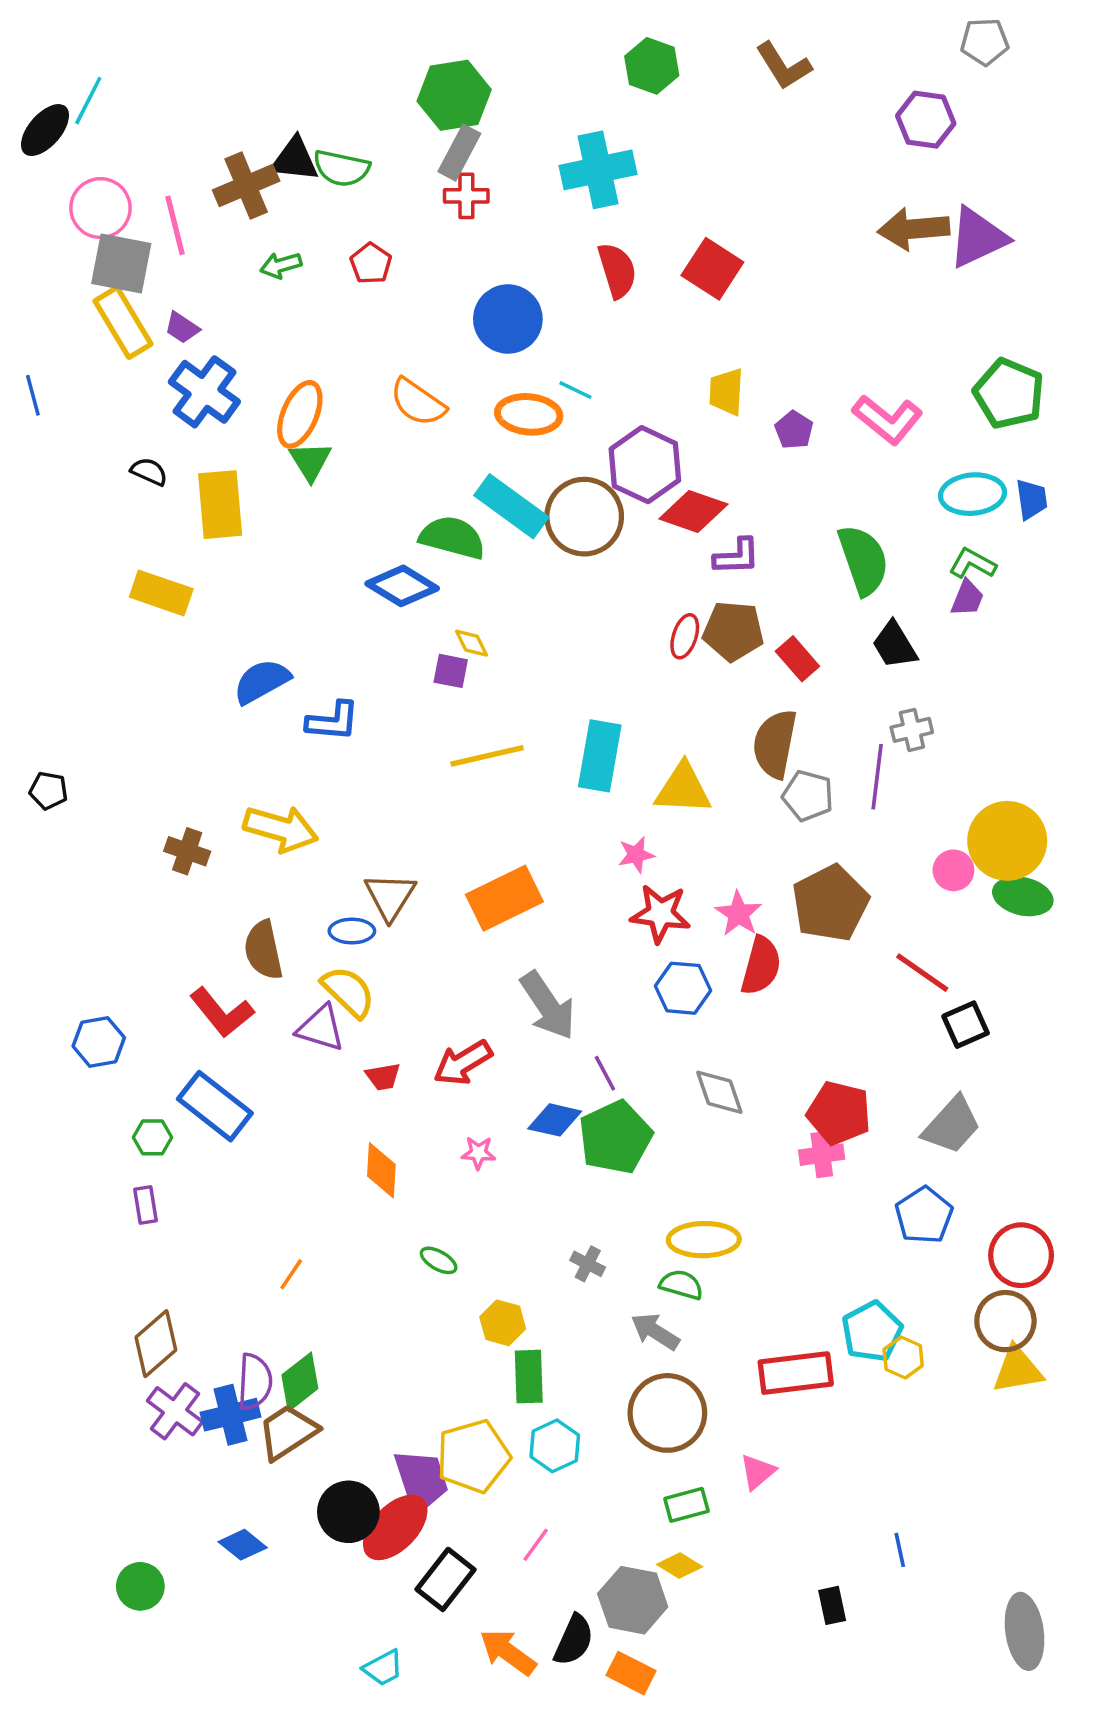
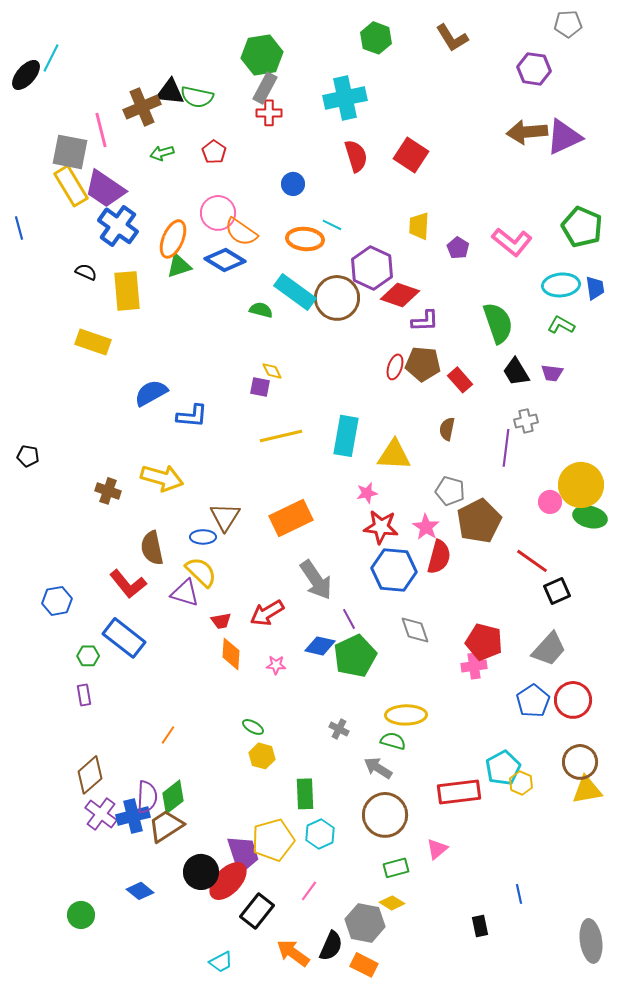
pink circle: (100, 208) -> (218, 213), moved
blue circle: (508, 319) -> (293, 184), size x0.6
purple trapezoid: (182, 328) -> (105, 189), size x2.0
green triangle: (310, 461) -> (179, 266), turned 44
green semicircle: (452, 537) -> (261, 310), size x0.6
blue diamond: (402, 586) -> (225, 260), moved
purple trapezoid: (967, 598) -> (552, 373), moved, turned 75
brown semicircle: (775, 744) -> (447, 429), size x0.6
gray pentagon: (808, 796) -> (450, 491), moved
blue hexagon: (683, 988) -> (394, 570), size x1.4
orange diamond: (381, 1170) -> (231, 654), moved
red circle: (1021, 1255) -> (573, 700), moved
yellow hexagon: (503, 1323) -> (262, 756), moved

